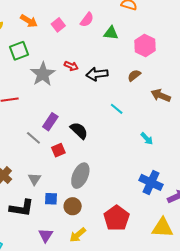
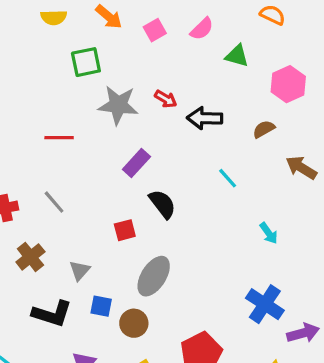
gray star: (43, 74) -> (118, 105), turned 30
purple rectangle: (50, 122) -> (136, 163), moved
gray line: (33, 138) -> (54, 202), moved

